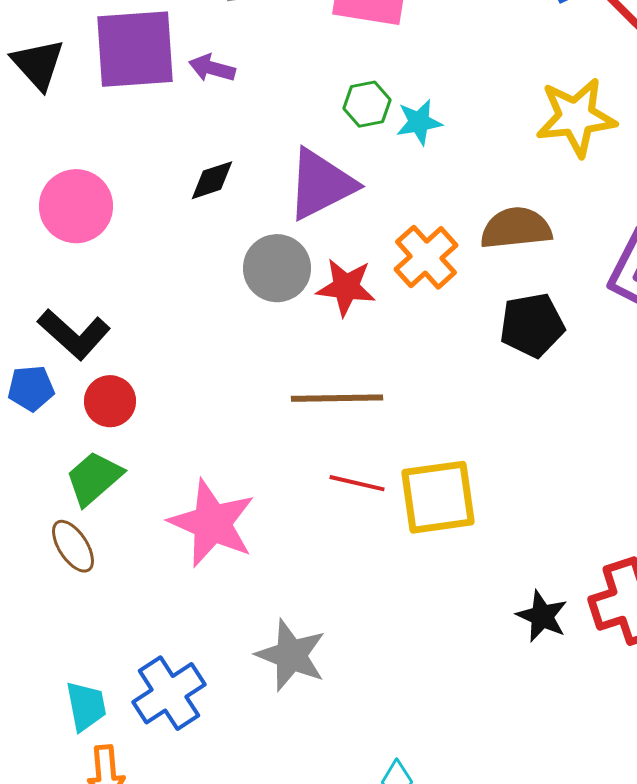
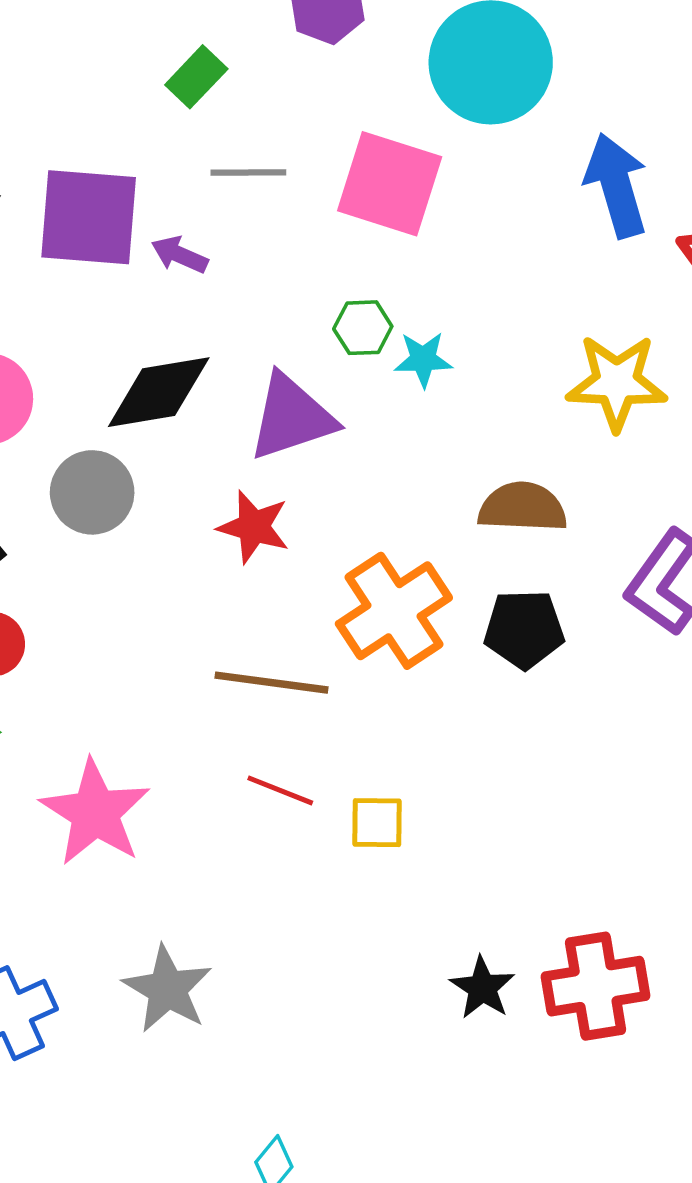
black diamond: (212, 180) -> (159, 392), size x1.8
orange cross: (426, 257) -> (394, 611), moved, size x1.4
gray circle: (277, 268) -> (92, 492), moved
red star: (346, 287) -> (254, 527), moved
yellow square: (438, 497) -> (377, 823), size x0.6

